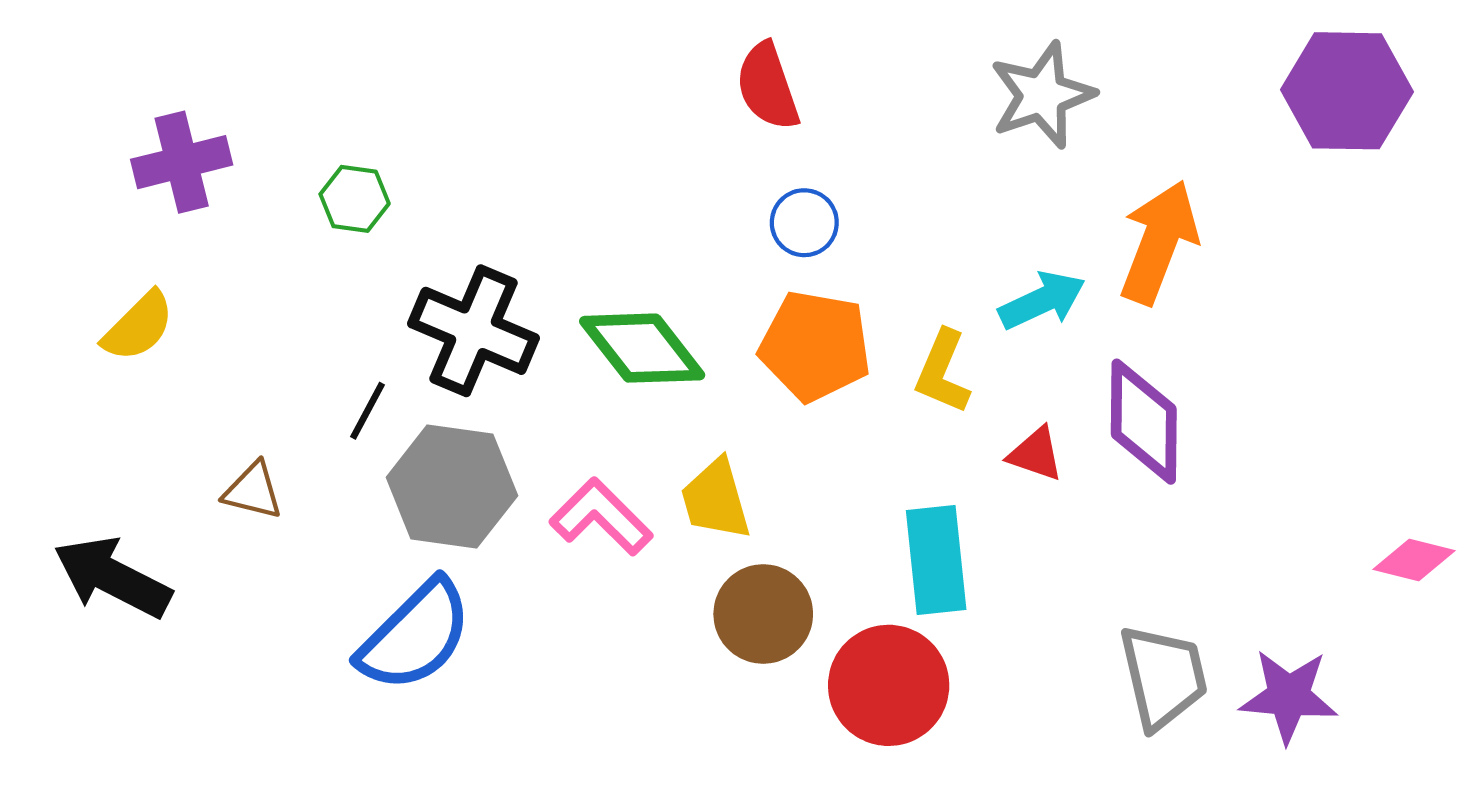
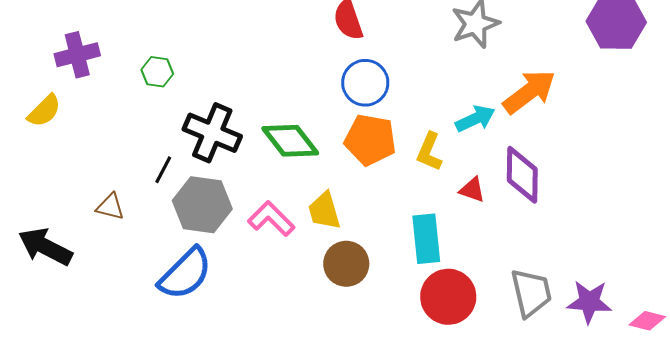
blue circle: (804, 223) -> (365, 83), size x1.5
orange arrow: (1159, 242) -> (529, 92), turned 32
yellow semicircle: (138, 326) -> (44, 111), moved
pink diamond: (1414, 560) -> (647, 321), moved
red circle: (889, 685) -> (448, 297), moved

